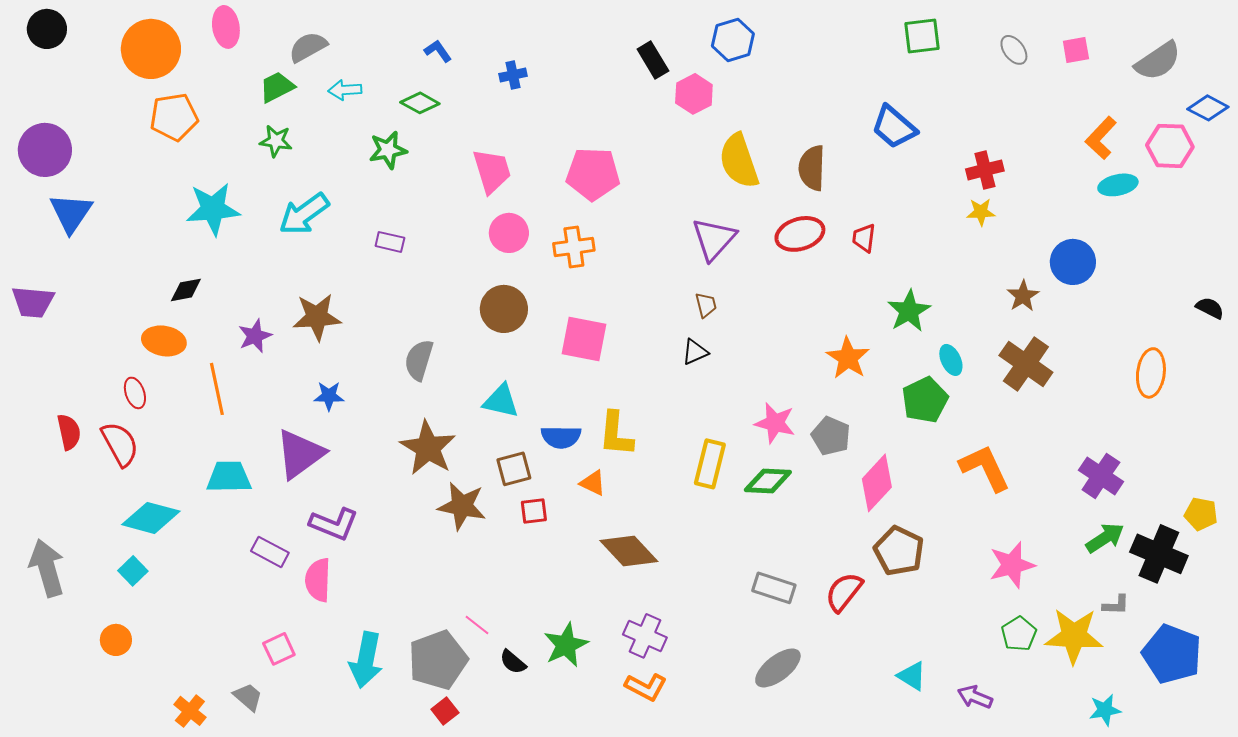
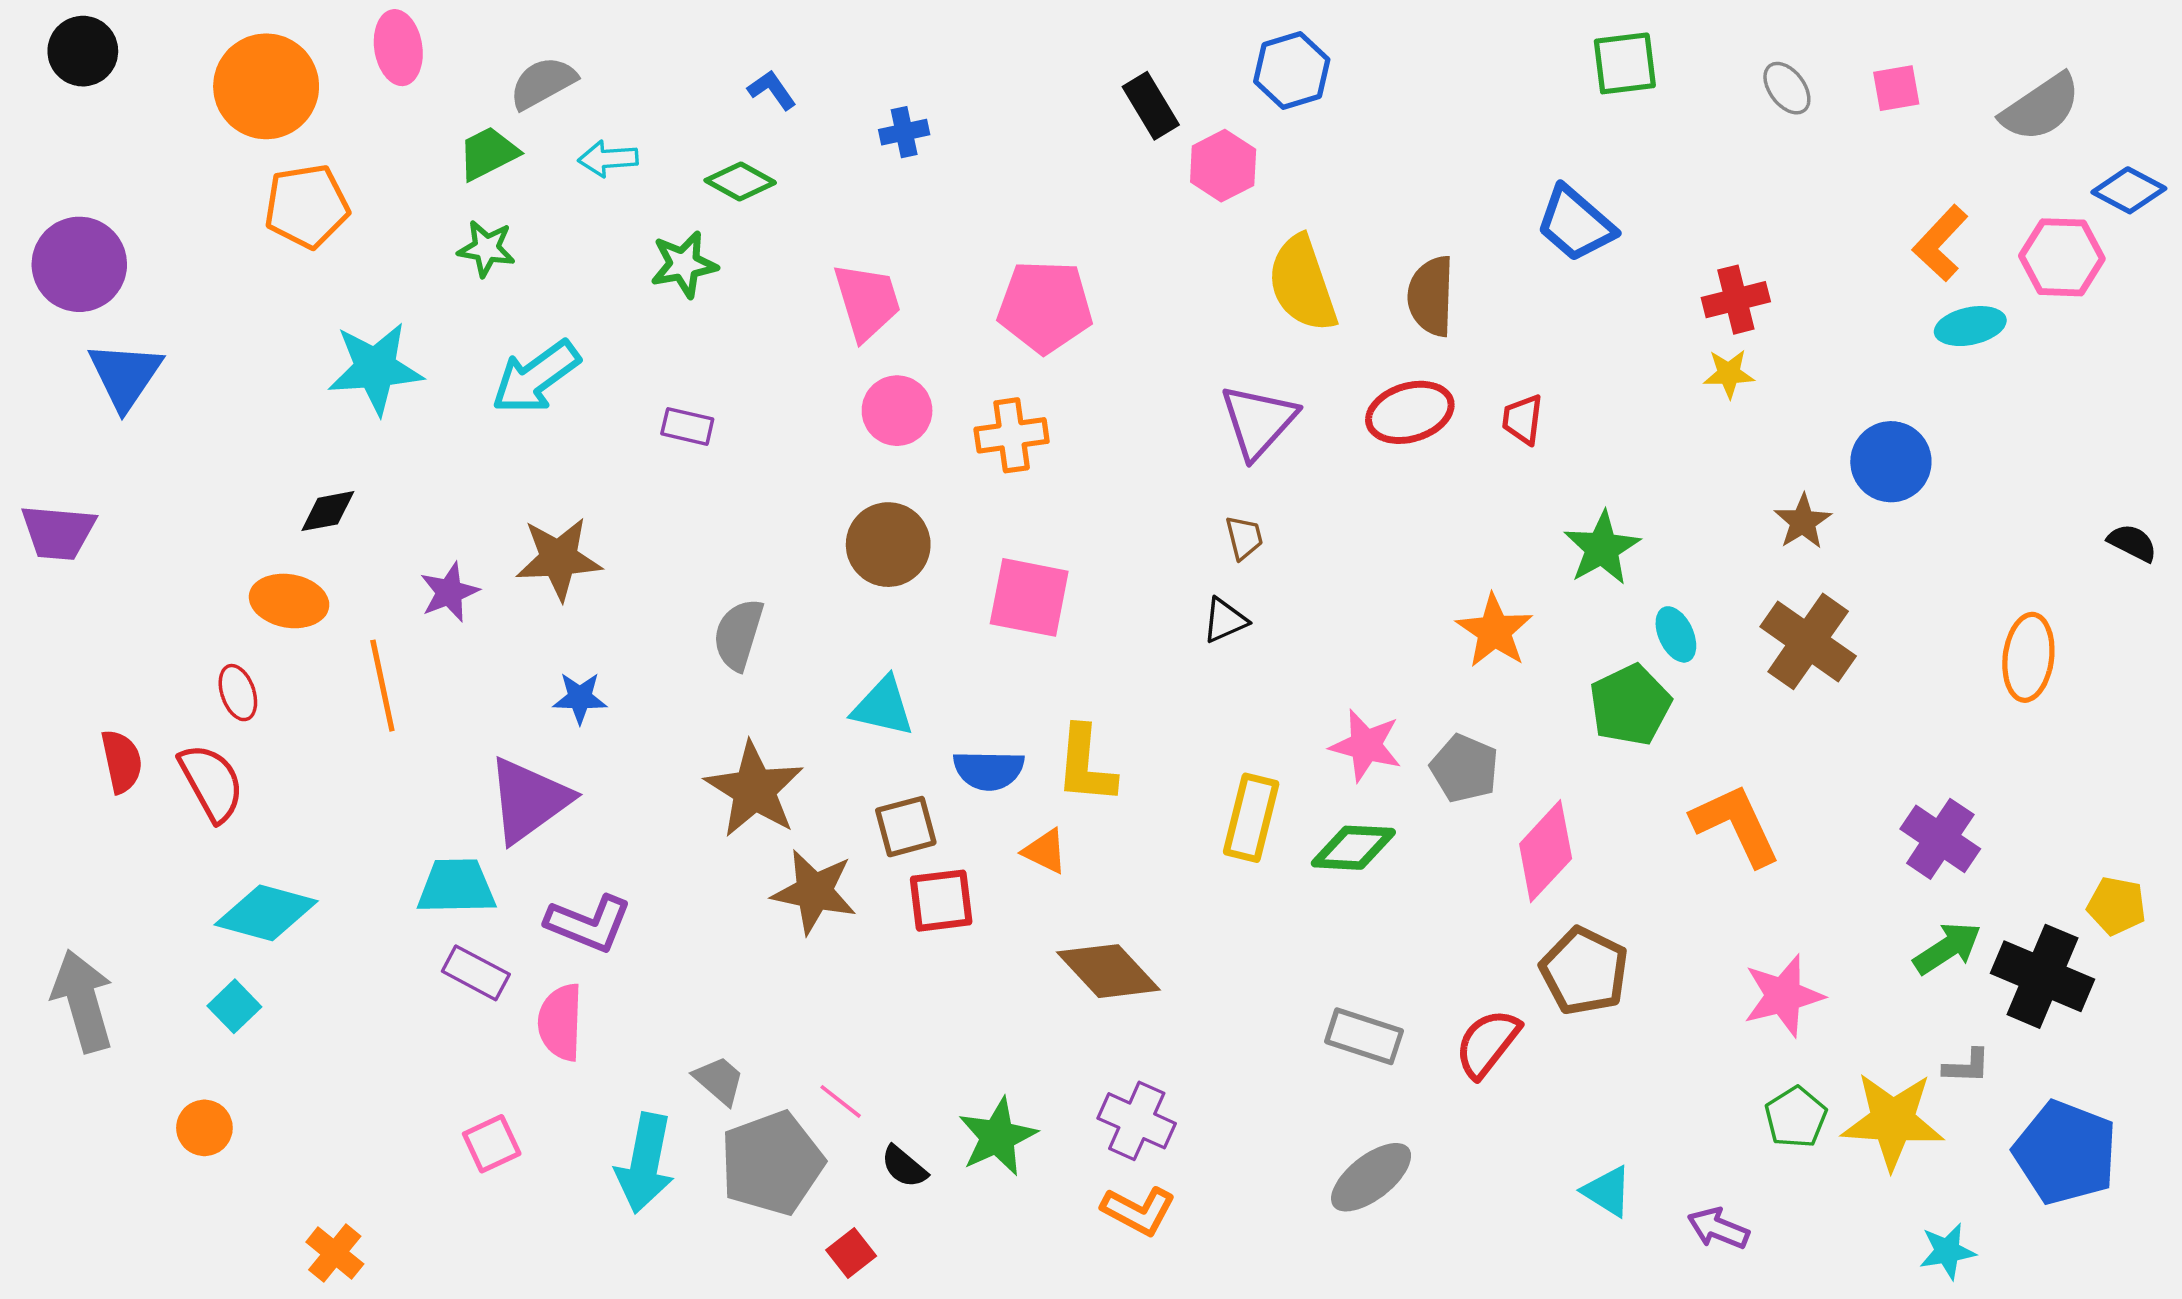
cyan trapezoid: (229, 477) -> (456, 886), moved
red square: (534, 511) -> (941, 901), size x1.4
gray trapezoid: (248, 697) -> (719, 1080), moved
red square: (445, 711) -> (851, 1253), moved

